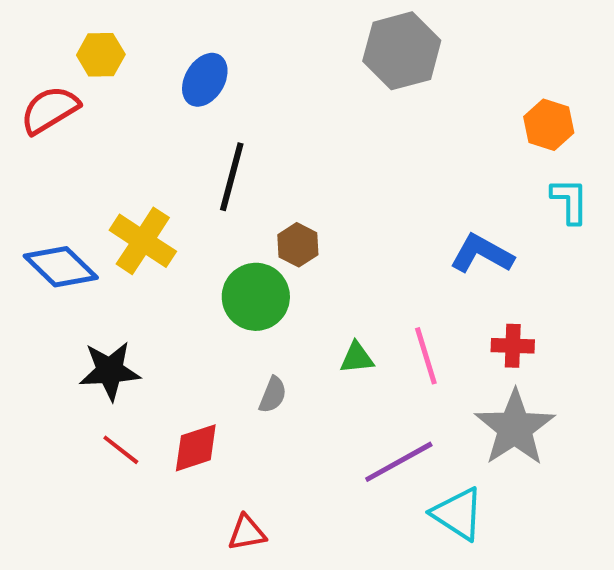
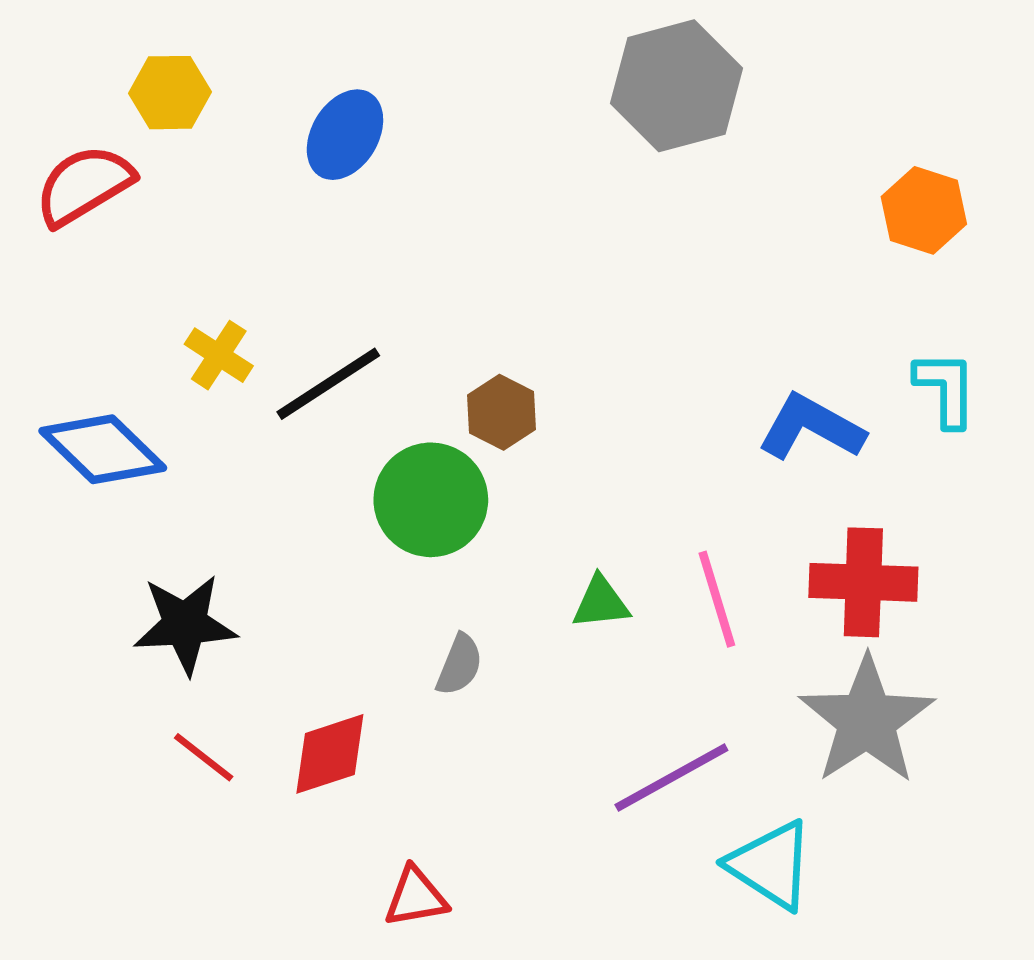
black line: (232, 177) -> (328, 384), moved, turned 42
cyan L-shape: (570, 201) -> (946, 389), moved
yellow cross: (143, 241) -> (219, 355), moved, size x0.6
red cross: (513, 346) -> (863, 582), size x1.5

